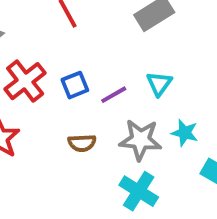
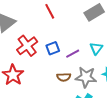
brown semicircle: (82, 143) -> (64, 77), moved

